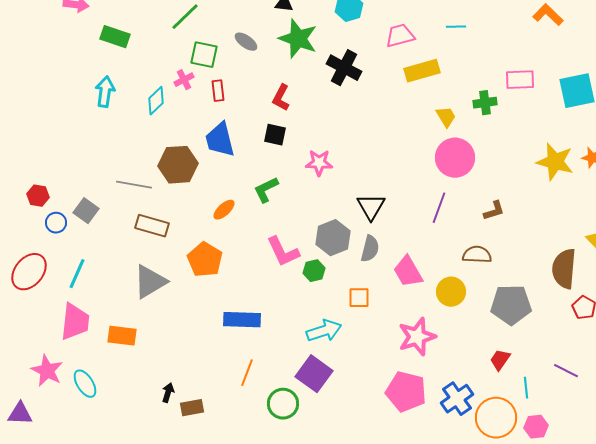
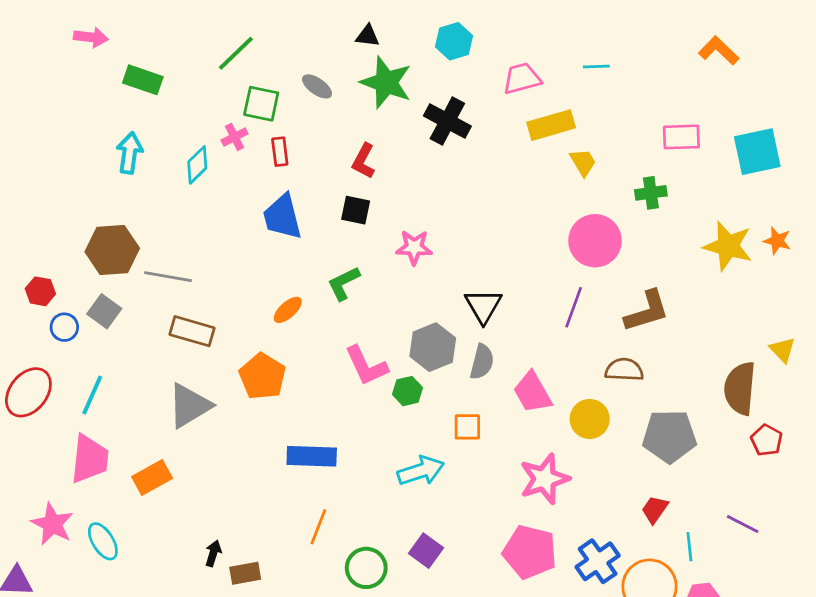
green cross: (485, 103) -> (651, 193), moved
yellow trapezoid: (446, 117) -> (583, 162), moved
brown hexagon: (178, 165) -> (112, 250), moved
brown L-shape: (494, 211) -> (647, 311), size x1.6
orange rectangle: (122, 336) -> (152, 477), turned -36
purple square: (314, 374) -> (426, 551), moved, size x0.7

